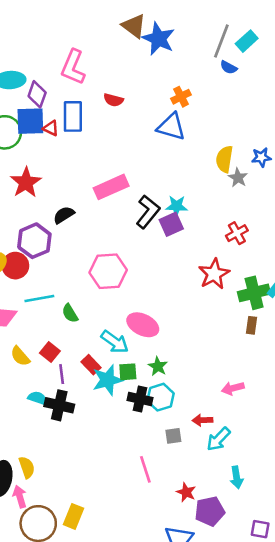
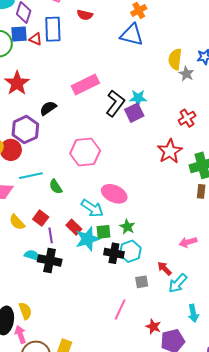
blue square: (30, 121) -> (19, 34), size x0.7
red arrow: (202, 420) -> (164, 269), turned 49
pink line: (145, 469) -> (120, 309), turned 45

